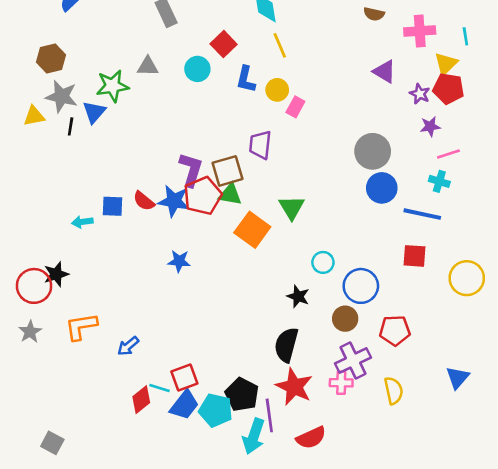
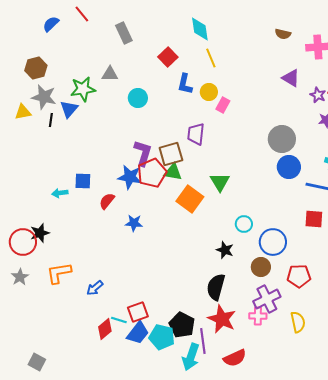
cyan circle: (197, 69) -> (138, 98), moved
red semicircle: (144, 201) -> (107, 201), moved, turned 90

